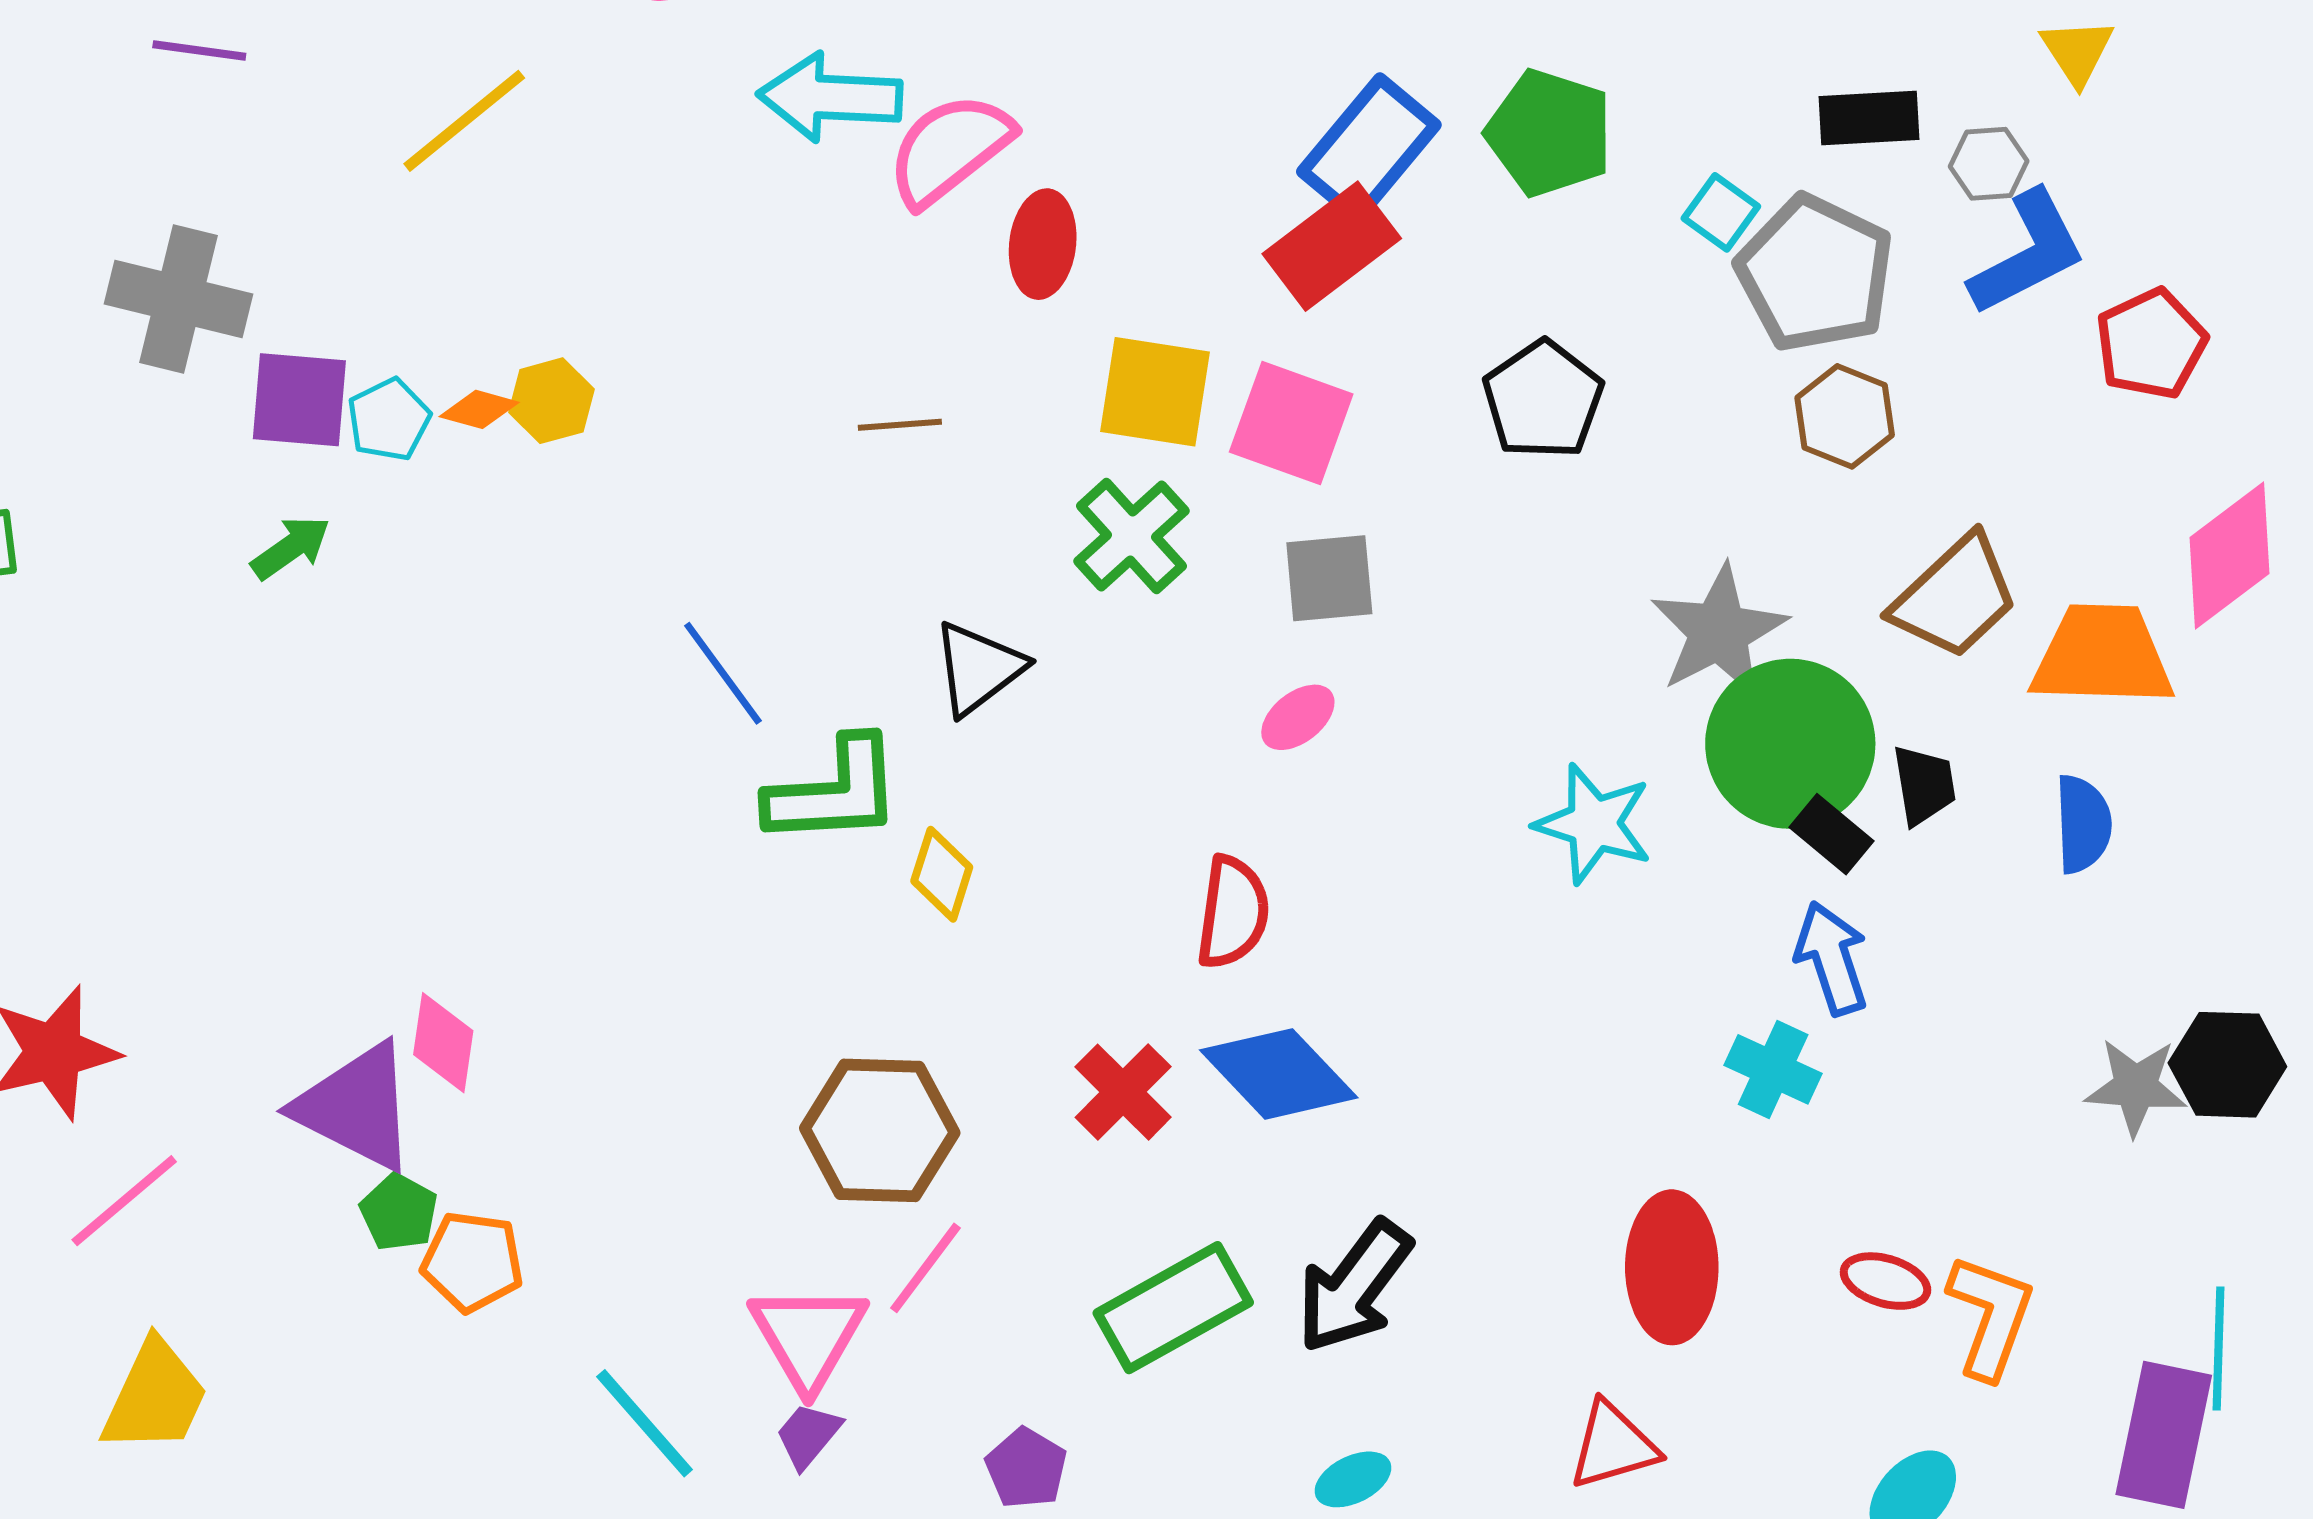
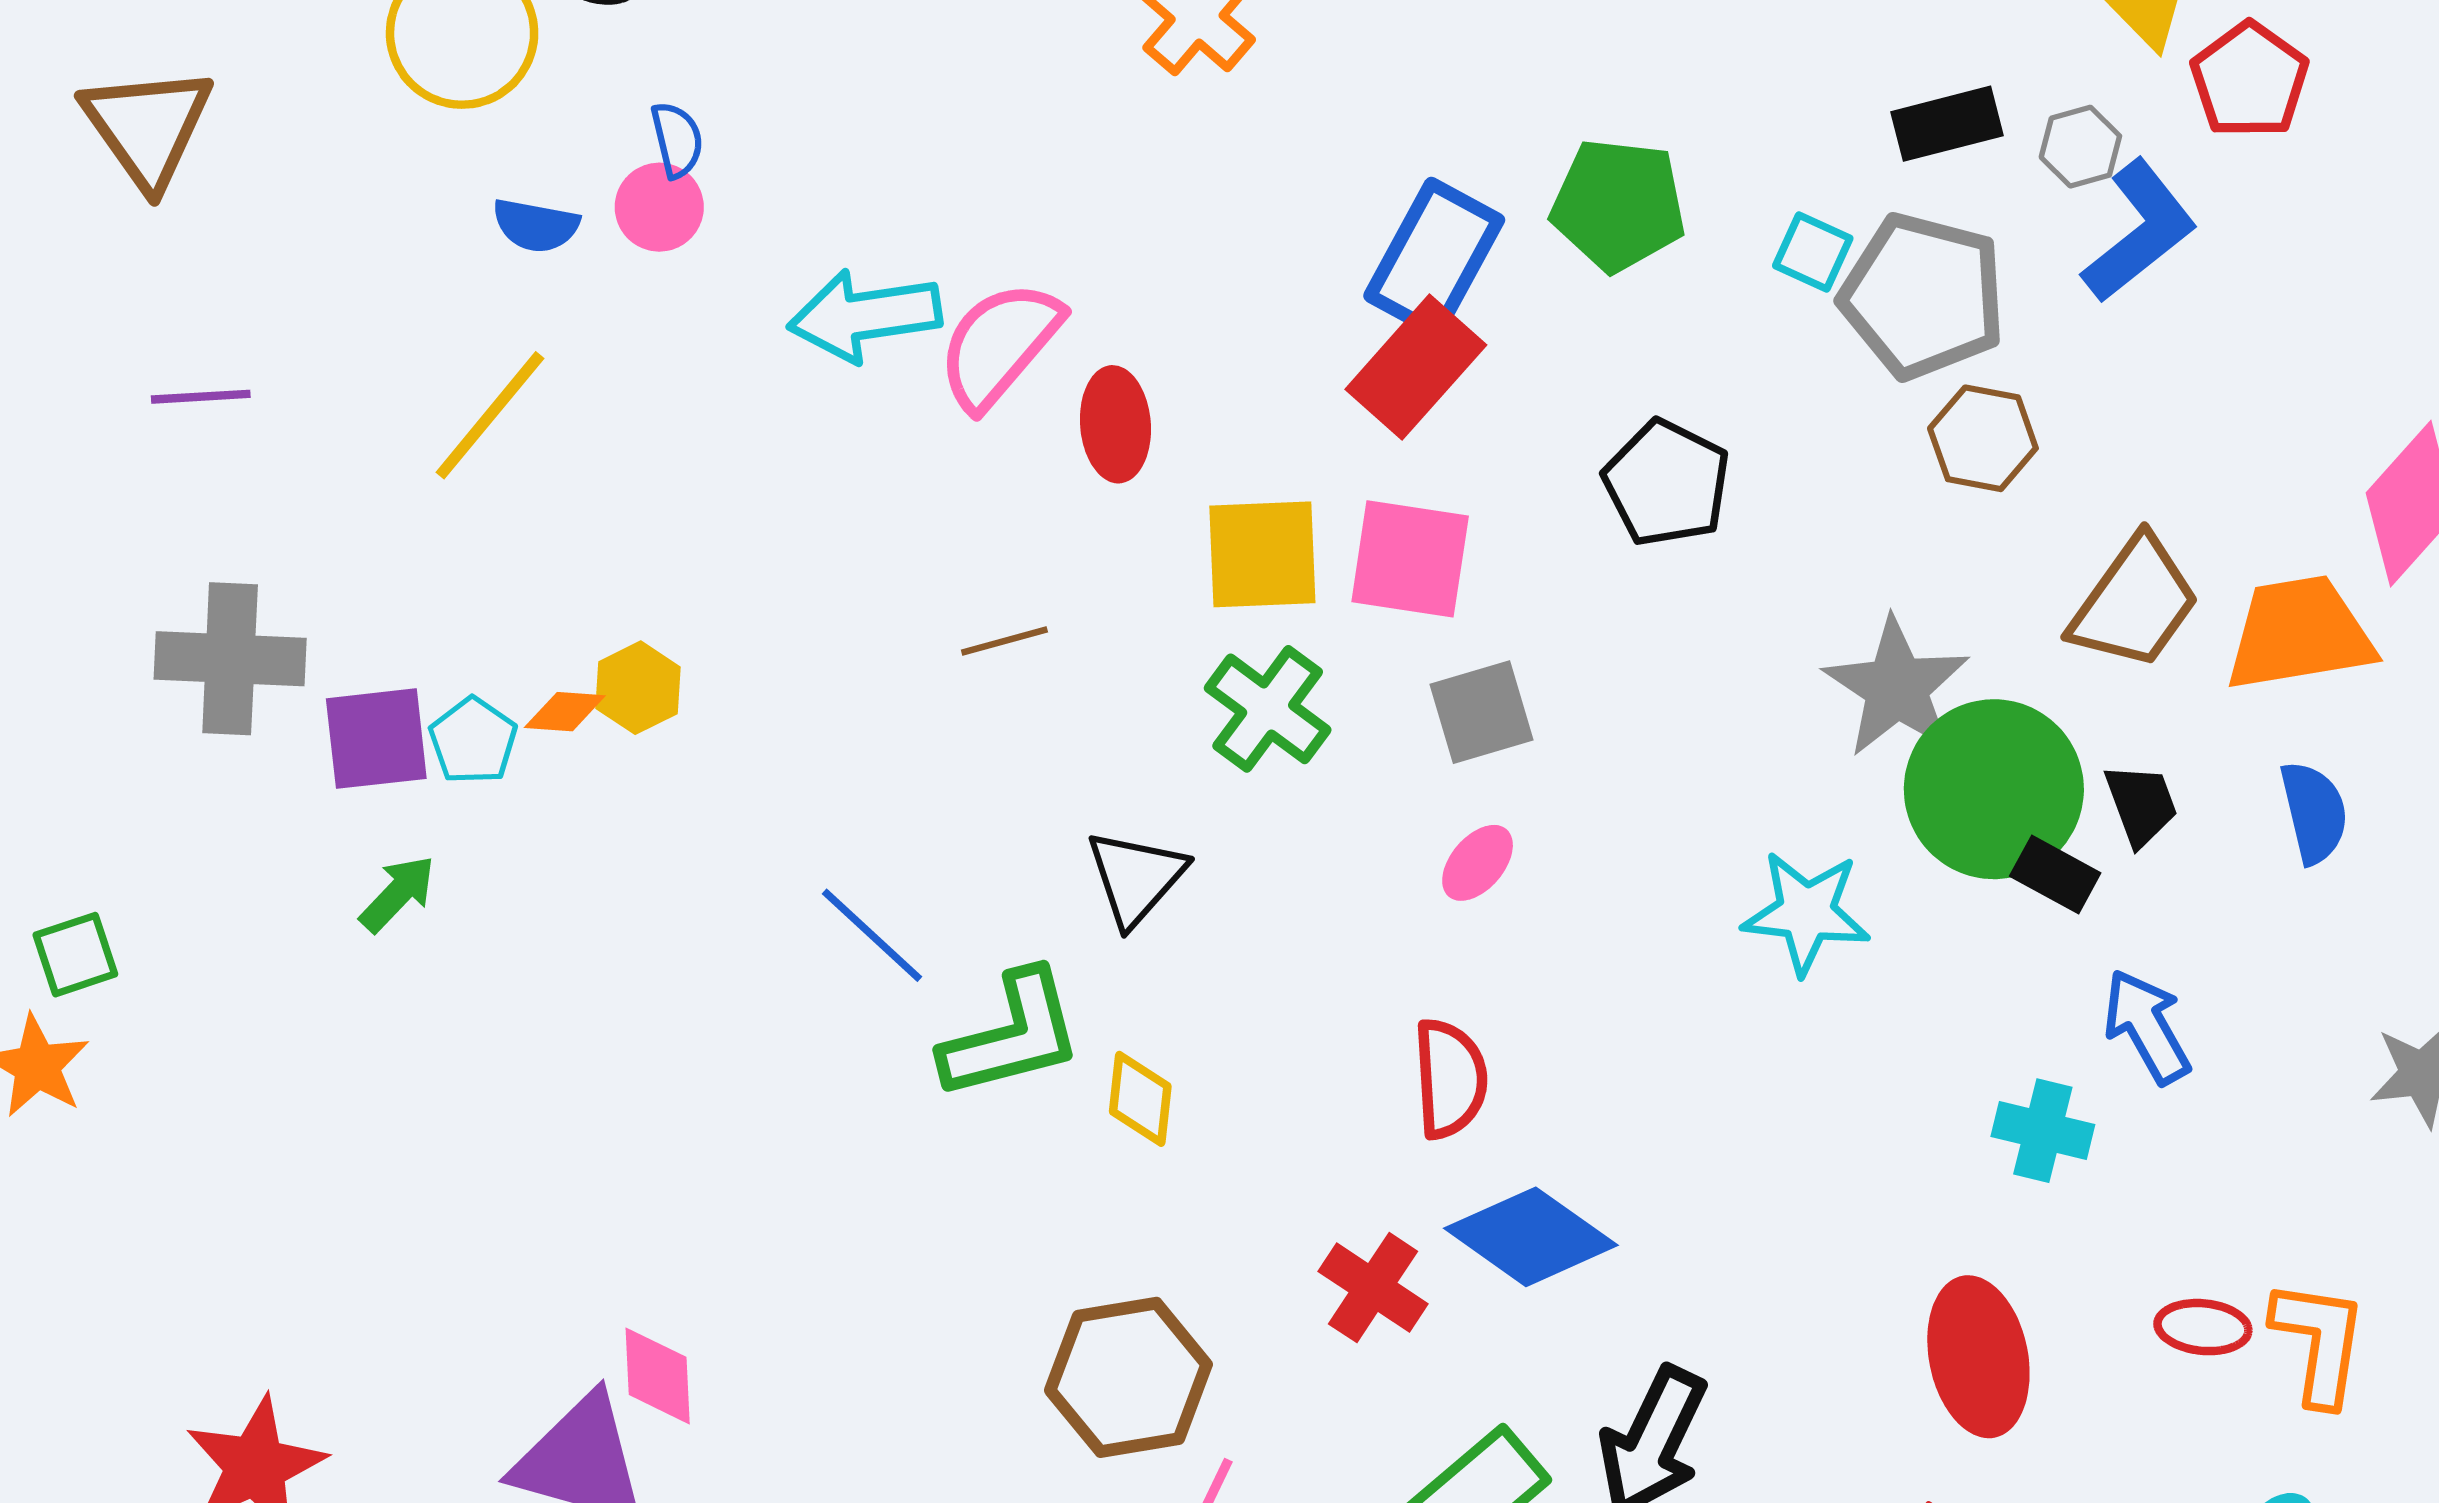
red pentagon: (2151, 344) -> (2250, 80), moved
blue arrow: (1832, 958) -> (2147, 1027), moved

